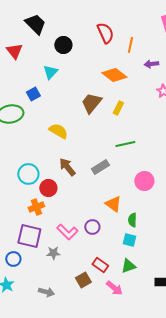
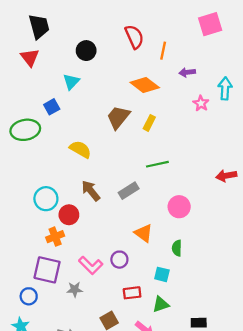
black trapezoid: (35, 24) -> (39, 26), moved, turned 30
green semicircle: (132, 220) -> (177, 248), moved
red rectangle: (100, 265) -> (132, 293), moved, turned -42

